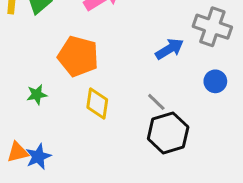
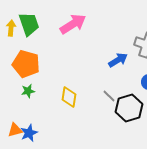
orange pentagon: (78, 56) -> (26, 64), moved
black hexagon: (168, 133) -> (129, 108), moved

